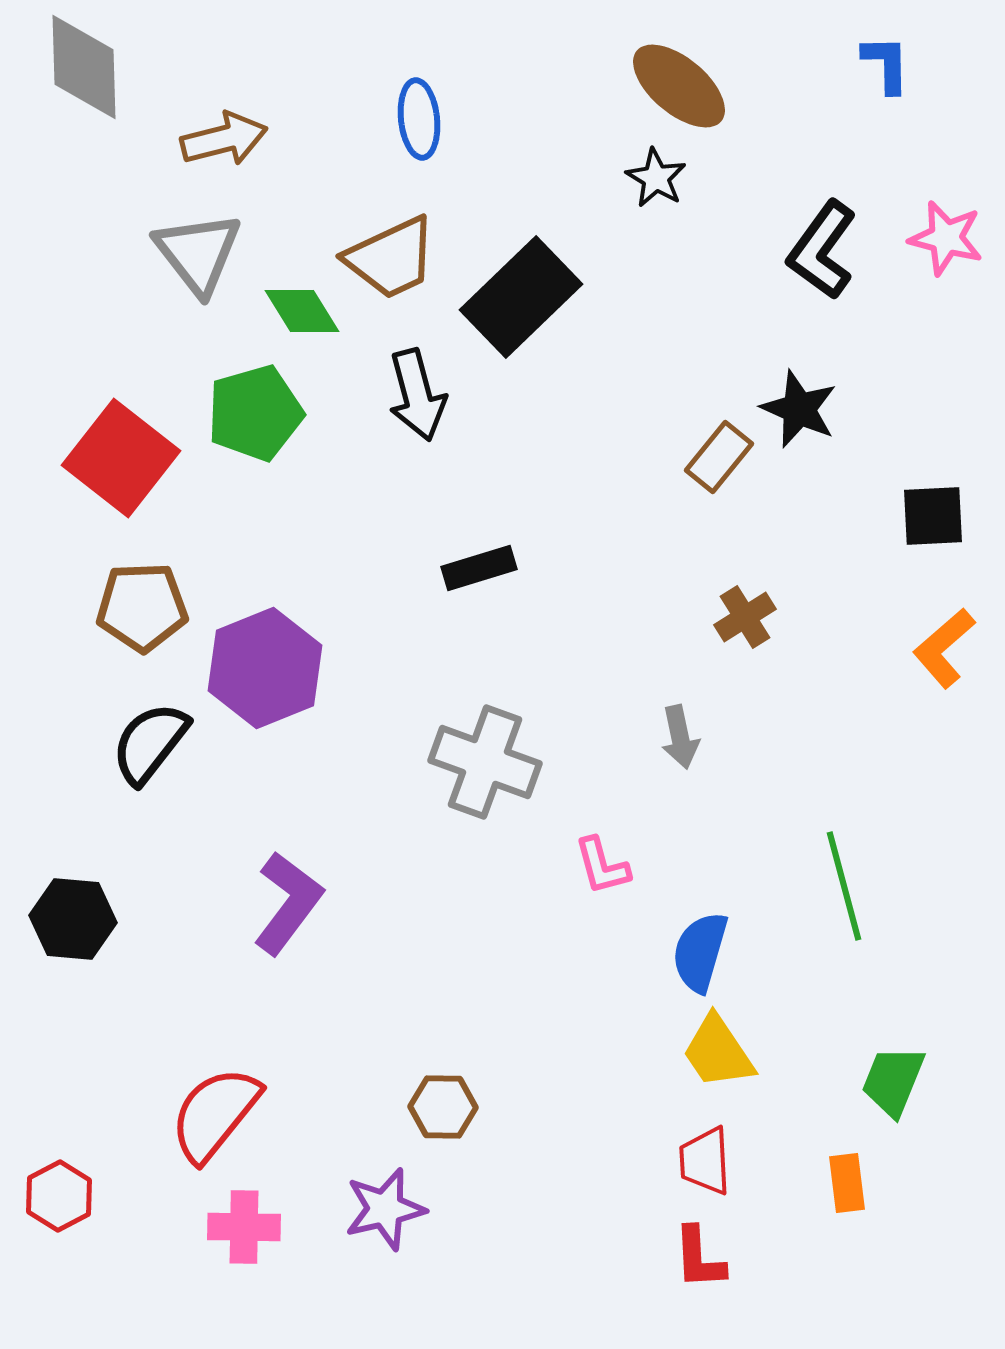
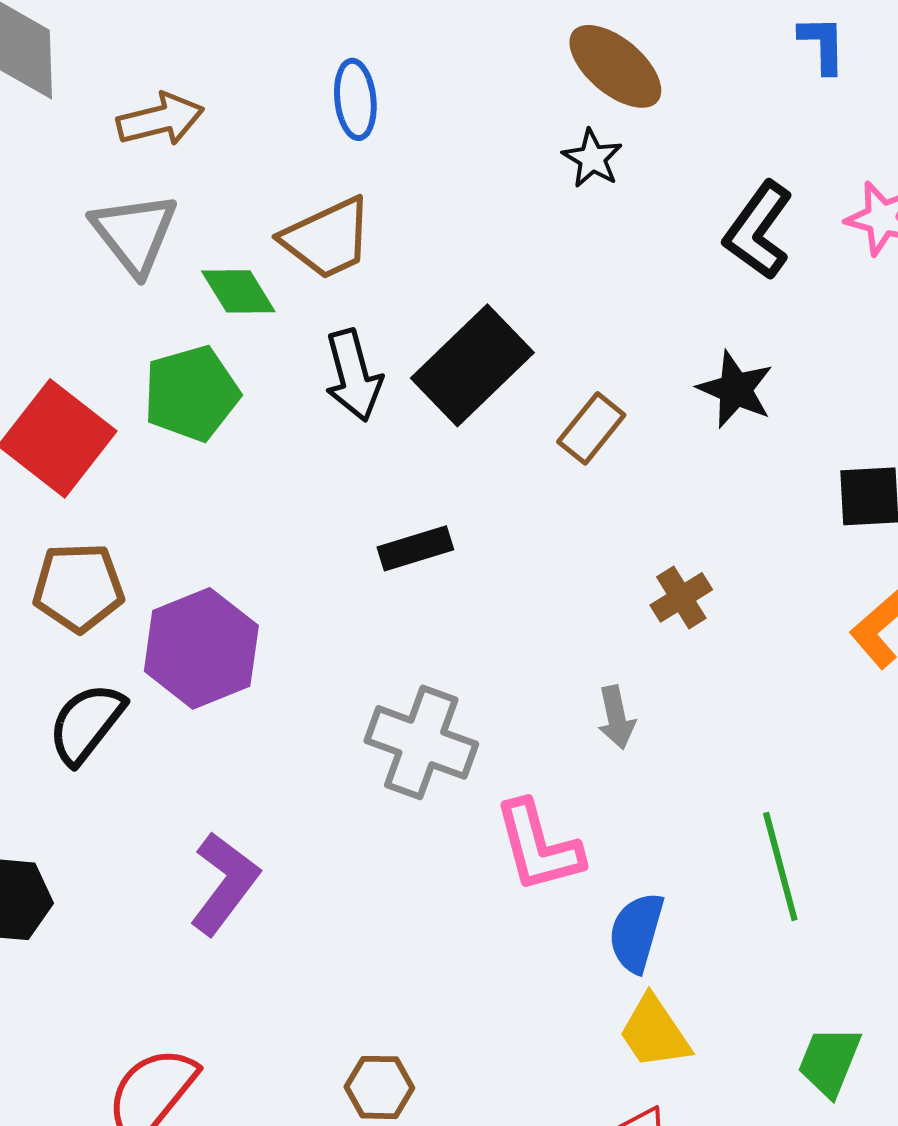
black rectangle: (521, 297) -> (472, 365), moved
brown rectangle: (719, 457) -> (591, 428), moved
pink L-shape: (602, 866) -> (538, 846), size x1.6

